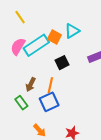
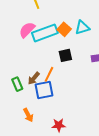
brown arrow: (31, 84) -> (34, 78), moved

